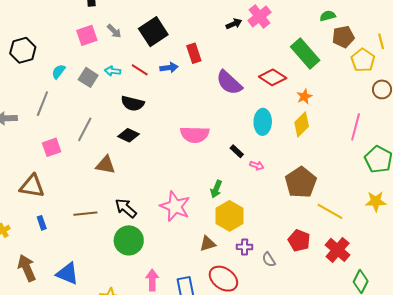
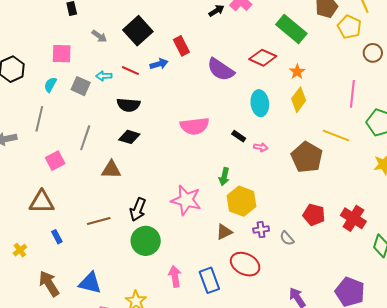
pink square: (87, 35) -> (62, 54), moved, turned 30
black arrow: (126, 208) -> (138, 209), turned -100
yellow line: (330, 211) -> (336, 136), moved

